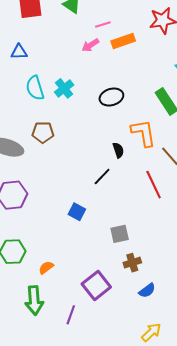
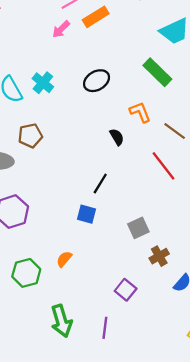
orange L-shape: (143, 133) -> (140, 112), size x0.7
black line: (102, 176) -> (100, 183), moved
orange semicircle: (46, 268) -> (64, 259), moved
purple square: (96, 286) -> (126, 290), size x0.7

